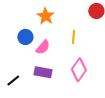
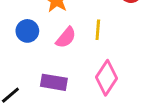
pink semicircle: (43, 47) -> (66, 38), moved

